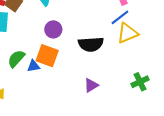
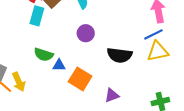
orange square: (47, 56) -> (80, 79), moved
green semicircle: (16, 59) -> (44, 55), turned -126

